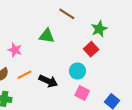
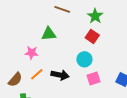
pink star: (15, 50) -> (32, 53), moved
pink square: (82, 93) -> (93, 79), turned -32

